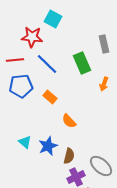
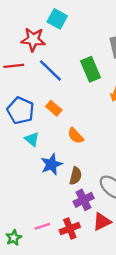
blue pentagon: (21, 86) -> (21, 111), moved, turned 30
cyan triangle: (25, 142) -> (32, 139), moved

